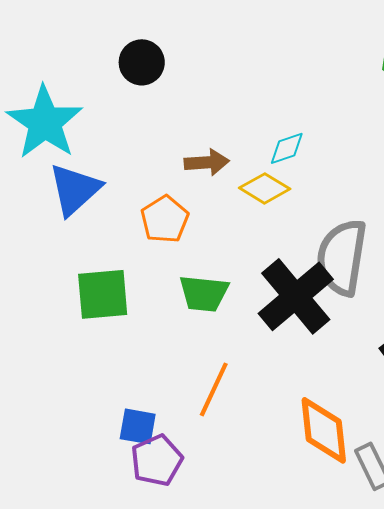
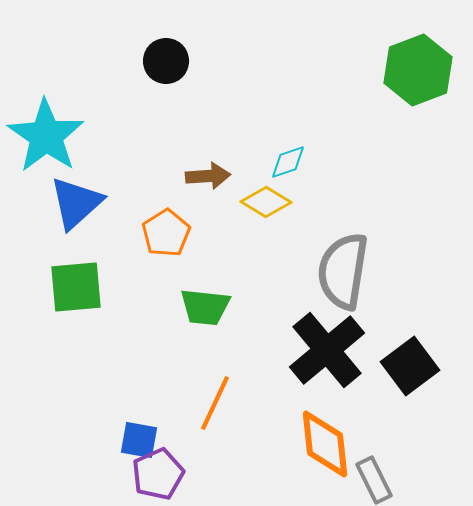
black circle: (142, 62) -> (166, 61), moved
green square: (103, 294) -> (76, 287), moved
black cross: (296, 296) -> (327, 350), moved

